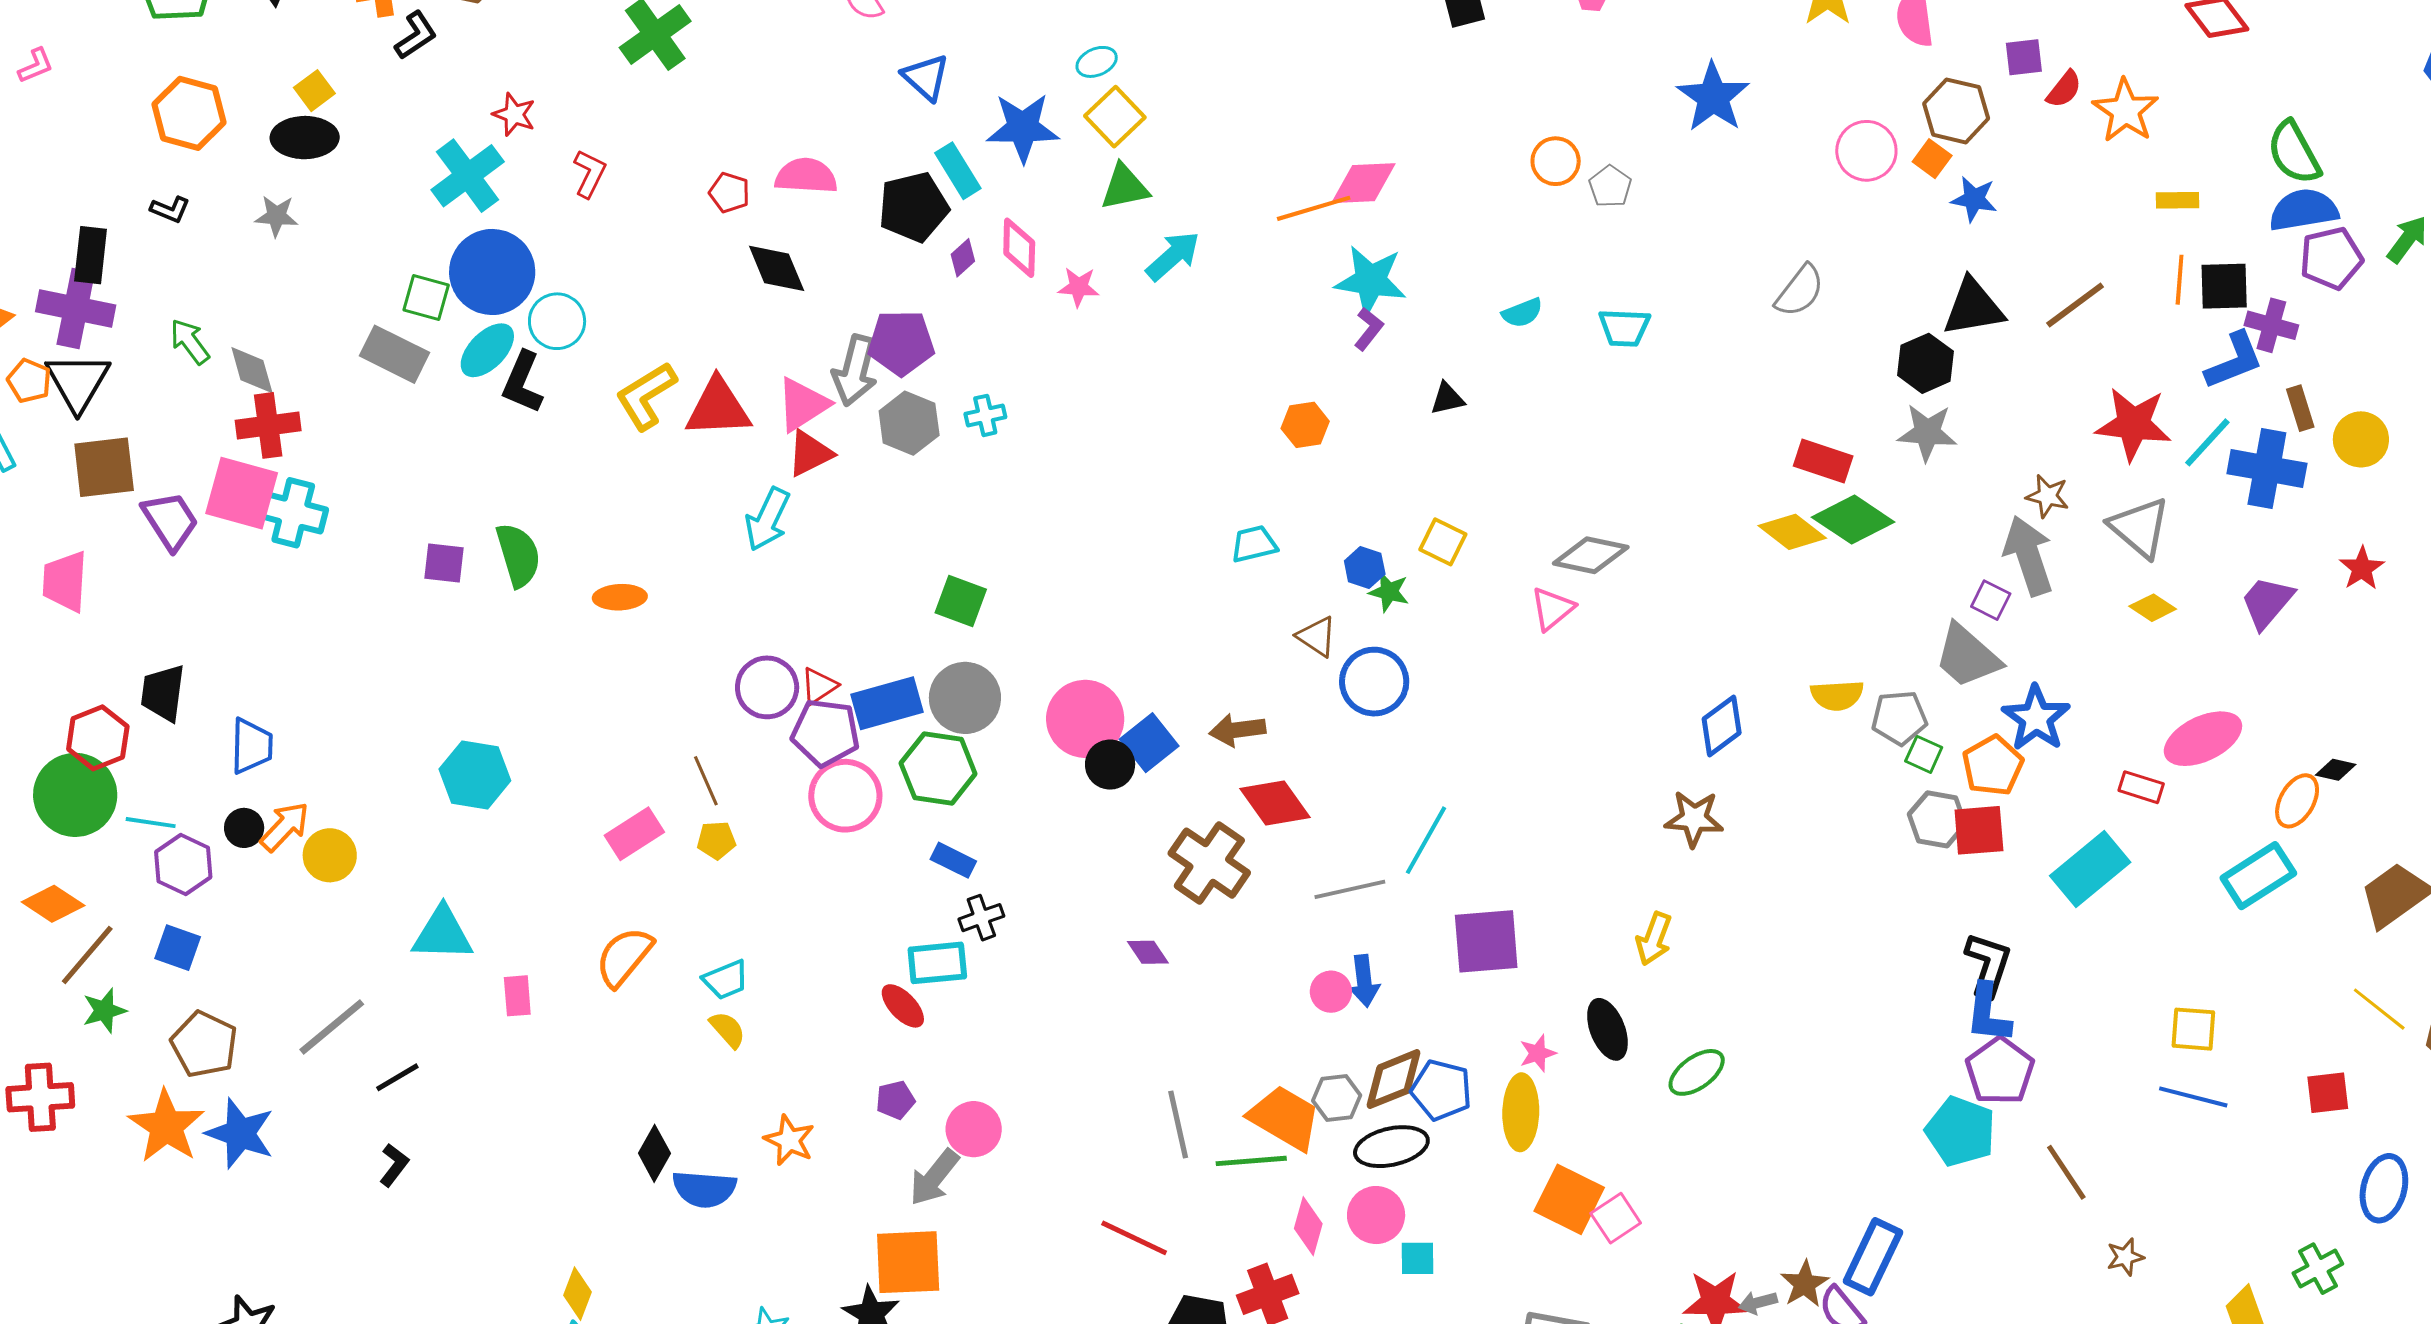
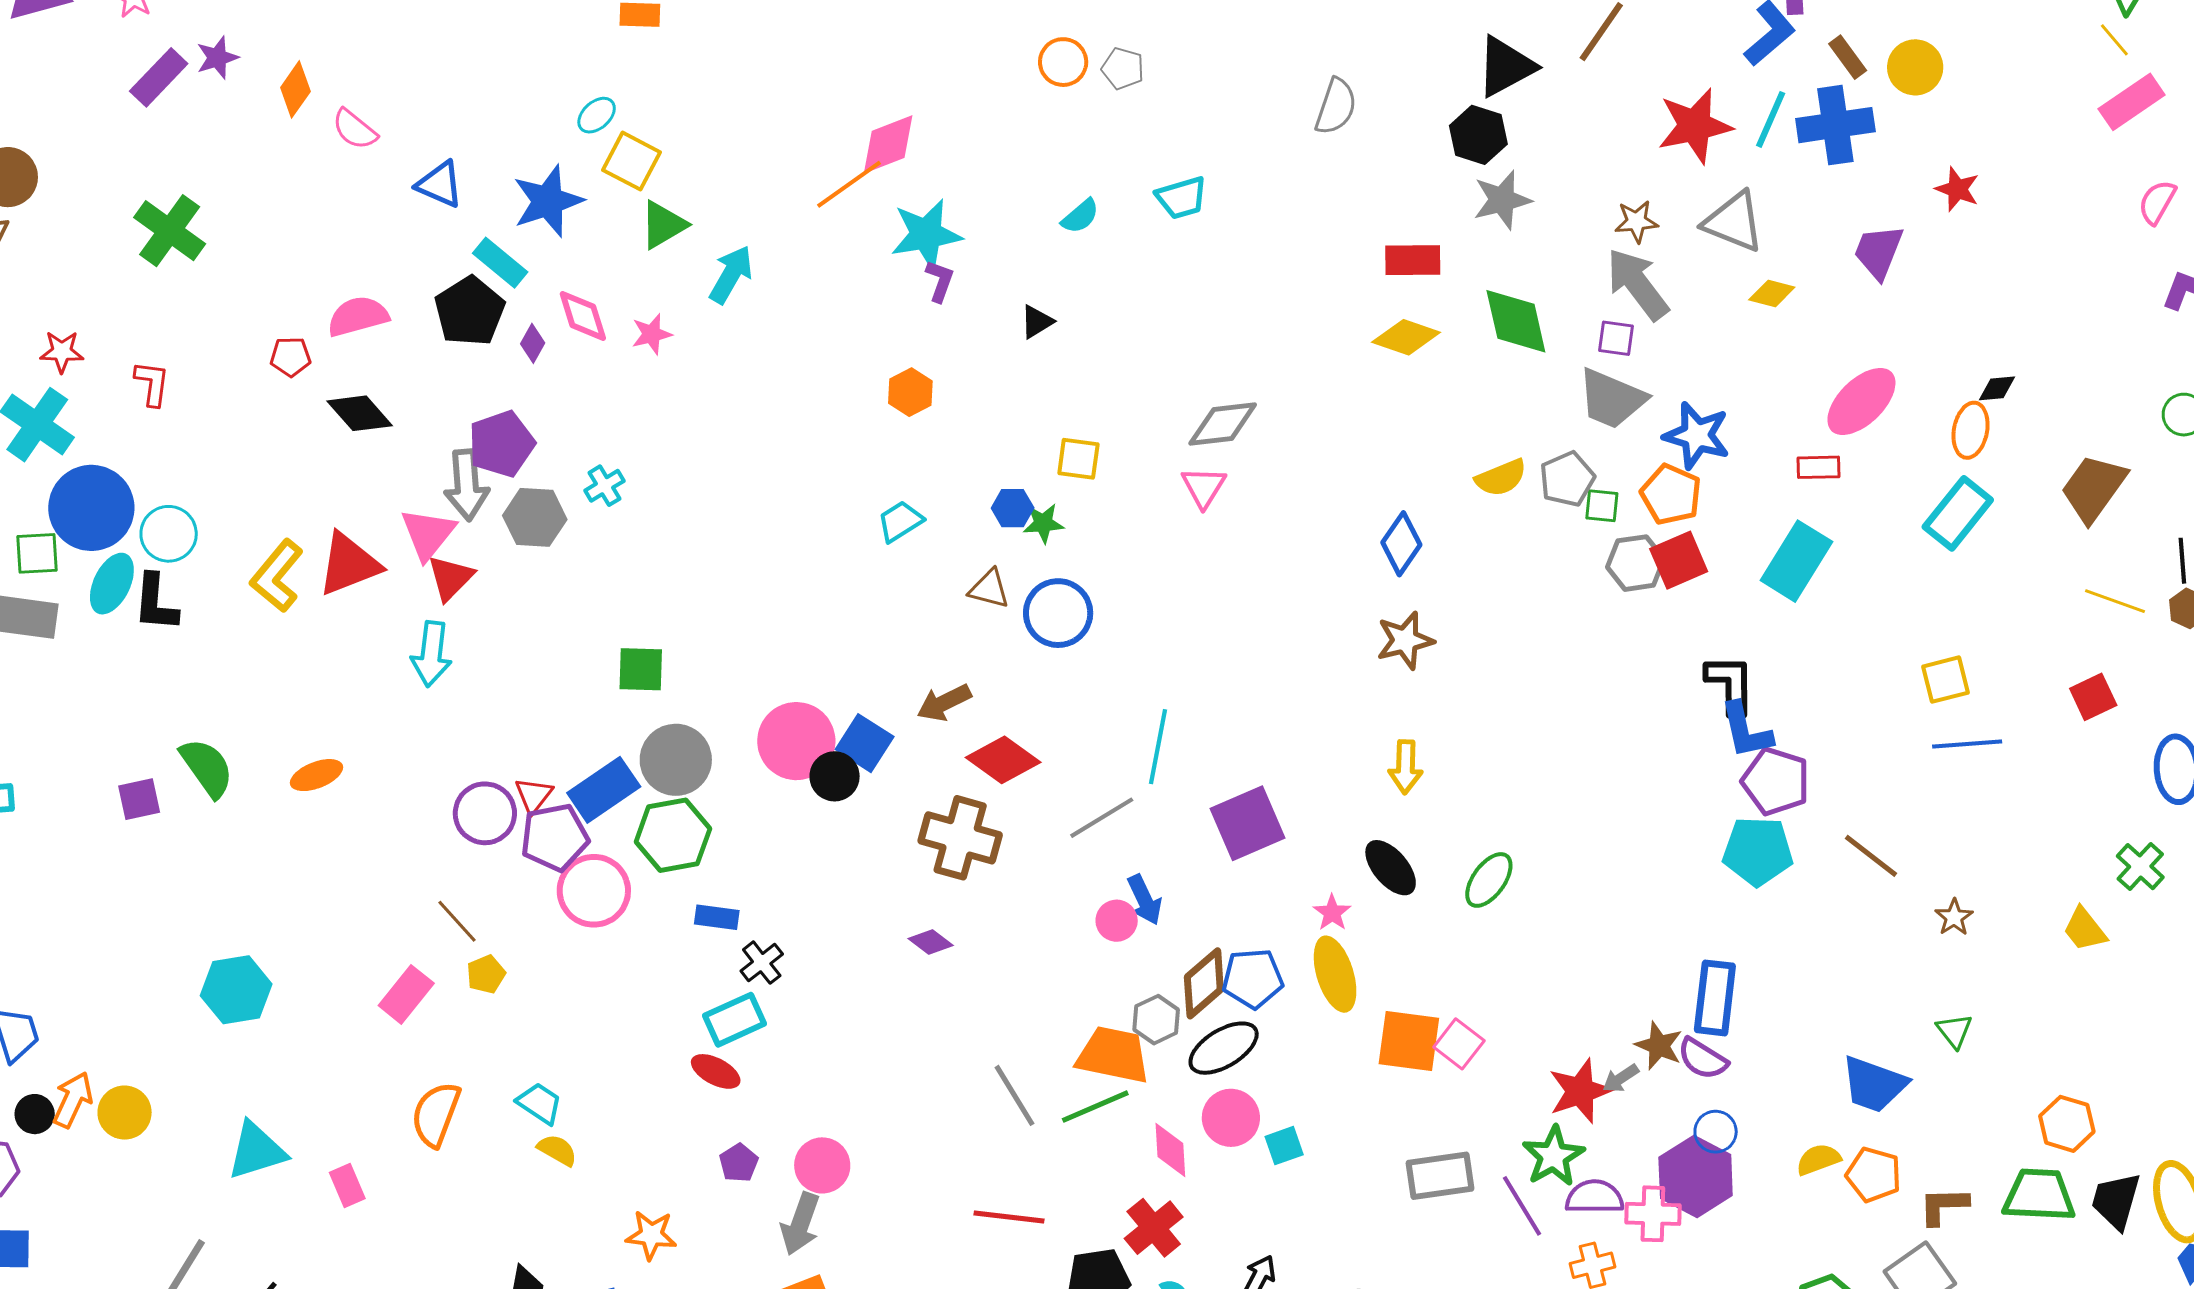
green diamond: (1853, 520) -> (1516, 321), moved, turned 62
cyan trapezoid: (726, 980) -> (539, 1103), turned -105

